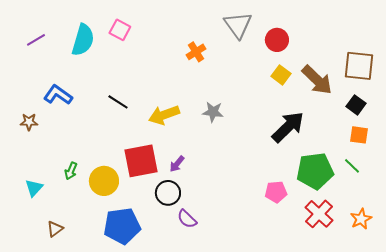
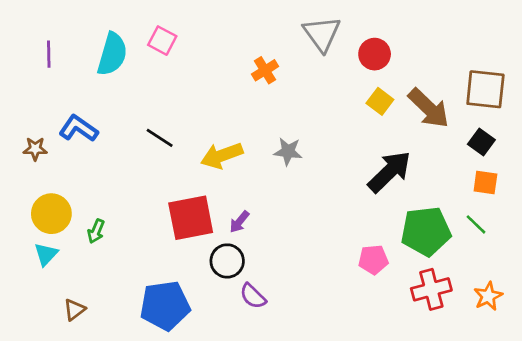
purple line: (36, 40) -> (49, 54), turned -60
brown star: (29, 122) -> (35, 149), moved
yellow circle: (104, 181) -> (51, 214), moved
red cross: (319, 214) -> (431, 289), turned 32

